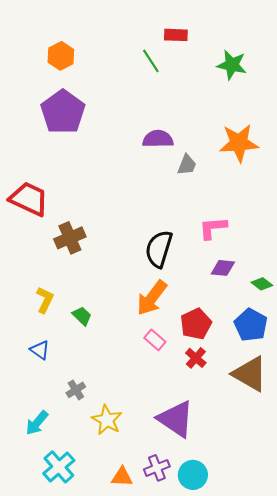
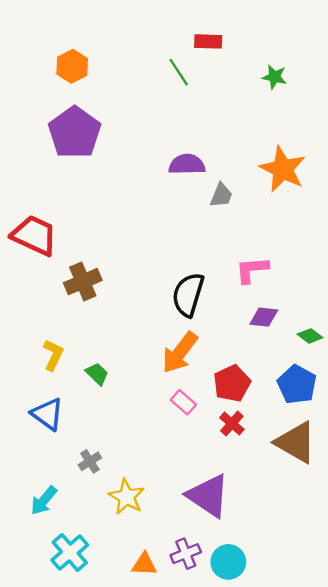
green star: (232, 65) -> (274, 77), size x0.7
orange star: (239, 143) -> (283, 169), turned 30
blue triangle: (40, 350) -> (47, 414), size x1.4

